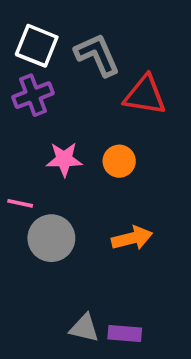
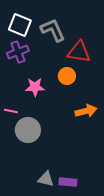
orange circle: (119, 161) -> (67, 76), moved
orange arrow: (132, 238) -> (86, 111), moved

